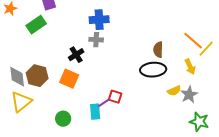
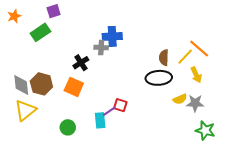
blue cross: (99, 20) -> (112, 36), moved
yellow line: (206, 49) -> (185, 57), moved
gray star: (189, 95) -> (195, 103), turned 30

